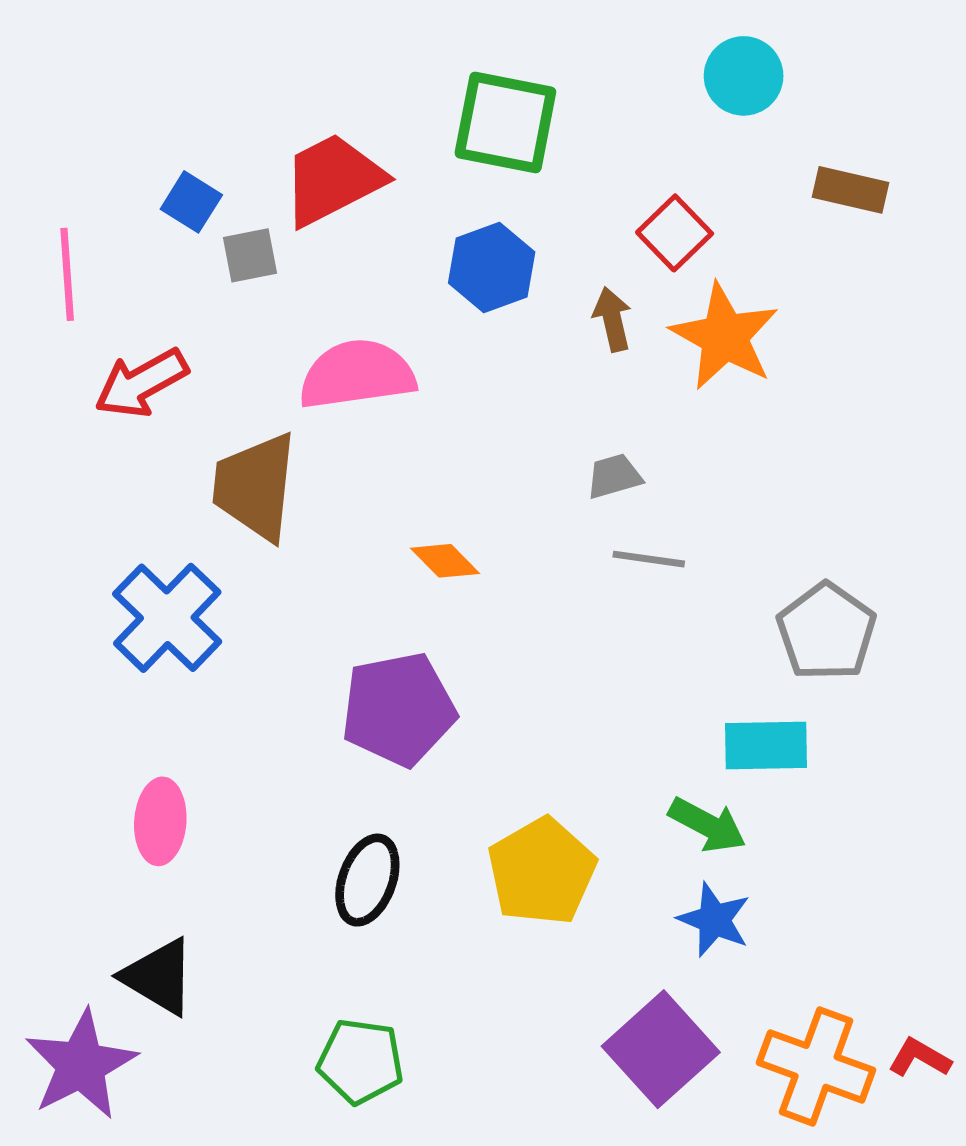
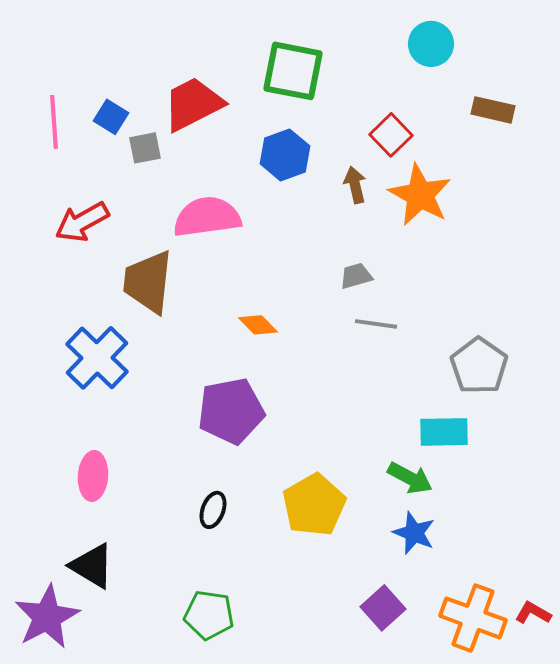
pink line: (67, 274) -> (54, 122), moved
black ellipse: (367, 880) -> (213, 510), size x0.7
purple square: (661, 1049) -> (383, 608), size x0.7

